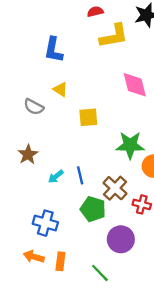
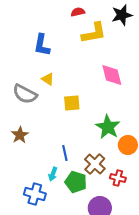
gray semicircle: (34, 107) -> (25, 94), size x1.4
green star: (130, 145) -> (108, 127), turned 30
cyan arrow: (56, 177) -> (53, 174), moved, turned -32

